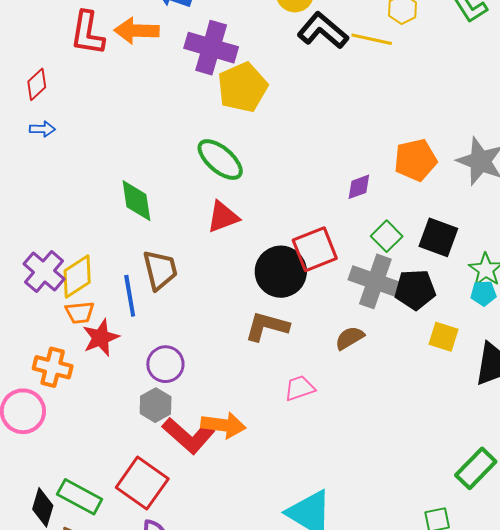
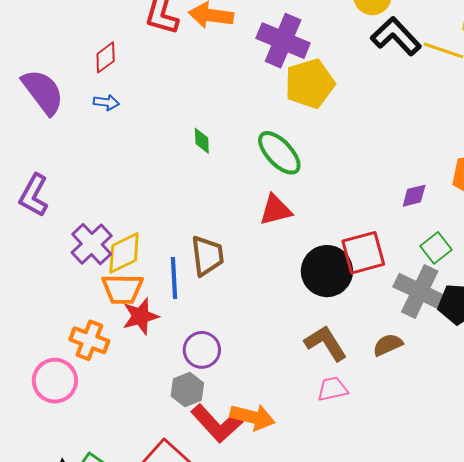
green diamond: (136, 201) -> (202, 141), moved, size x0.6
orange trapezoid: (80, 313) -> (122, 289), size x1.4
brown L-shape: (267, 326) -> (326, 343), moved, turned 36

